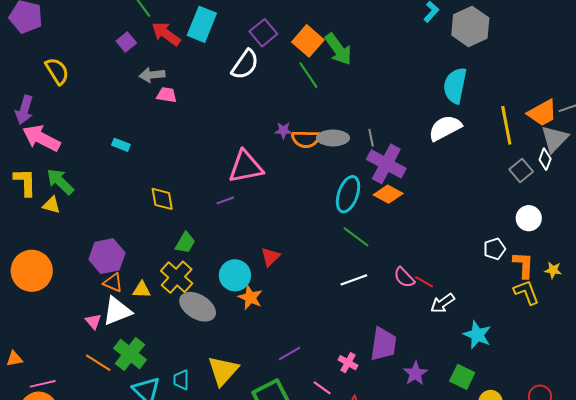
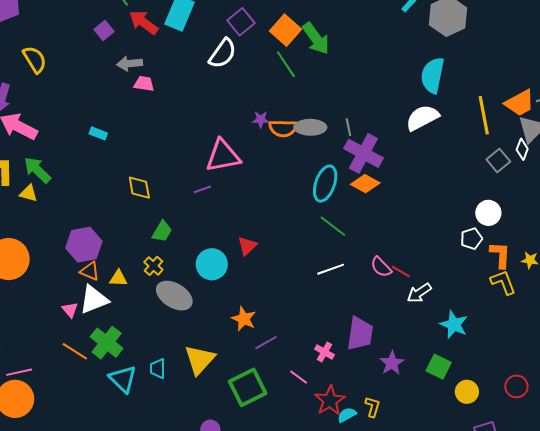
white circle: (529, 218) -> (488, 213), moved
yellow cross: (177, 277) -> (153, 266), size x0.6
orange star: (250, 297) -> (244, 319), moved

